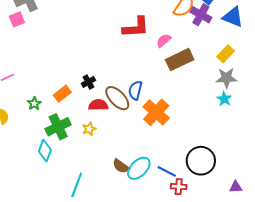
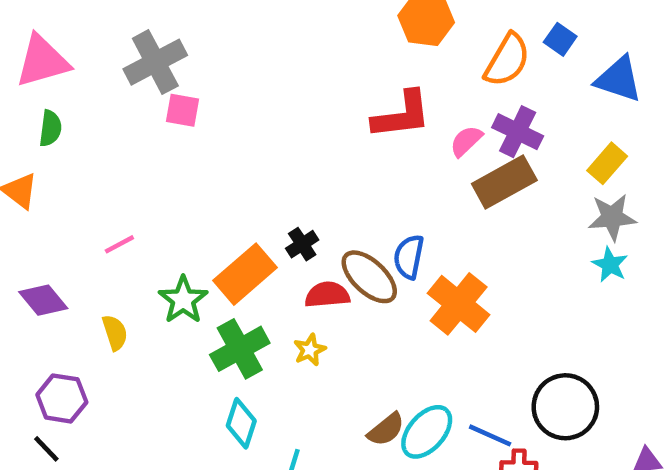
purple cross: (201, 15) -> (518, 132), moved
pink square: (17, 19) -> (183, 110), moved, turned 35
orange rectangle: (62, 94) -> (245, 274), size x1.5
green star: (34, 104) -> (183, 300), size x1.5
cyan diamond: (45, 151) -> (241, 423), moved
brown semicircle: (121, 166) -> (386, 429), turned -72

